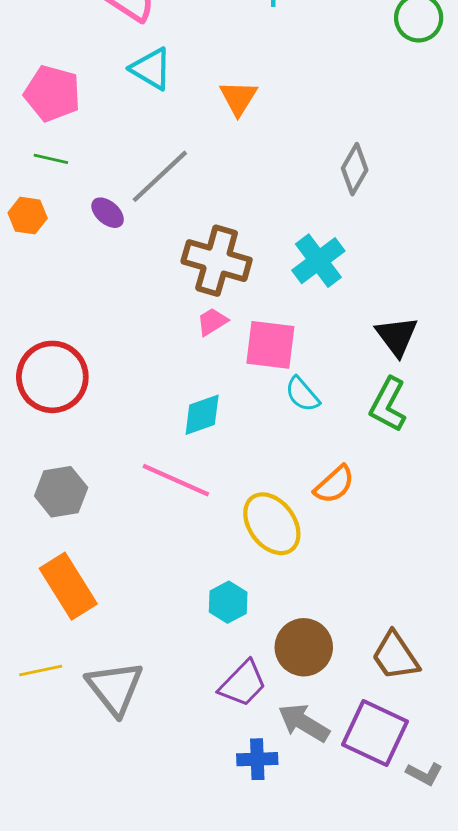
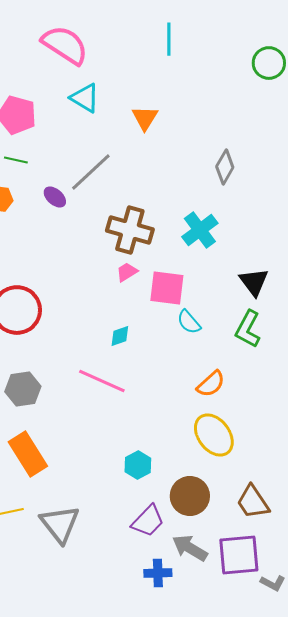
cyan diamond: (202, 415) -> (120, 336), size x0.7
yellow ellipse: (272, 524) -> (214, 435), moved
purple square: (375, 733) -> (239, 555), turned -30

